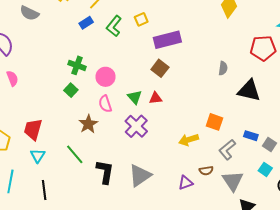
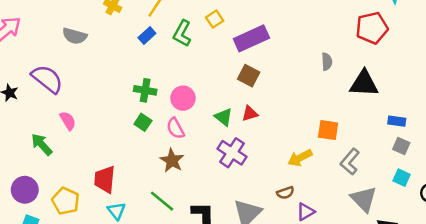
pink semicircle: (105, 104) -> (175, 128), moved
blue rectangle: (251, 136) -> (397, 121), moved
brown semicircle: (206, 171) -> (285, 193), moved

